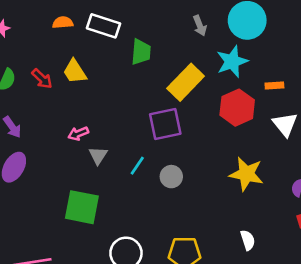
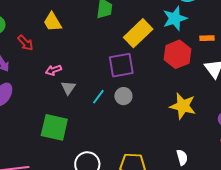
red arrow: (42, 79) -> (25, 43), moved
gray circle: (171, 177) -> (123, 96), moved

